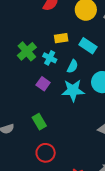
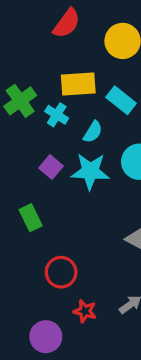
yellow rectangle: (61, 38) -> (78, 84), size x1.5
purple square: (43, 84) -> (51, 167), moved
red circle: (46, 153) -> (61, 272), moved

